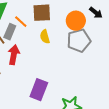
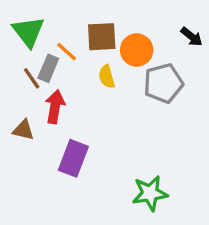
orange circle: (76, 21) -> (137, 50), moved
purple rectangle: (39, 90) -> (73, 158), moved

